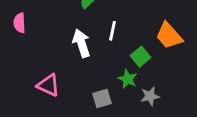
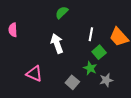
white line: (113, 31) -> (91, 34), moved
gray square: (102, 98) -> (72, 82), turned -32

